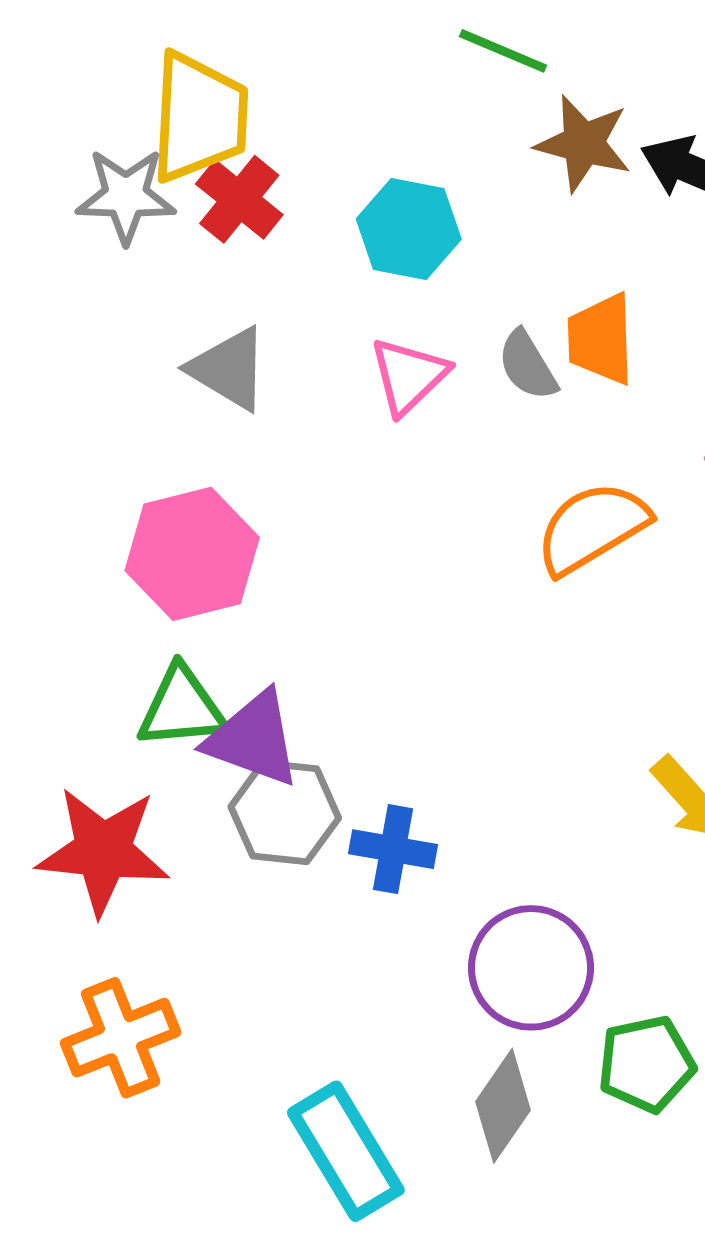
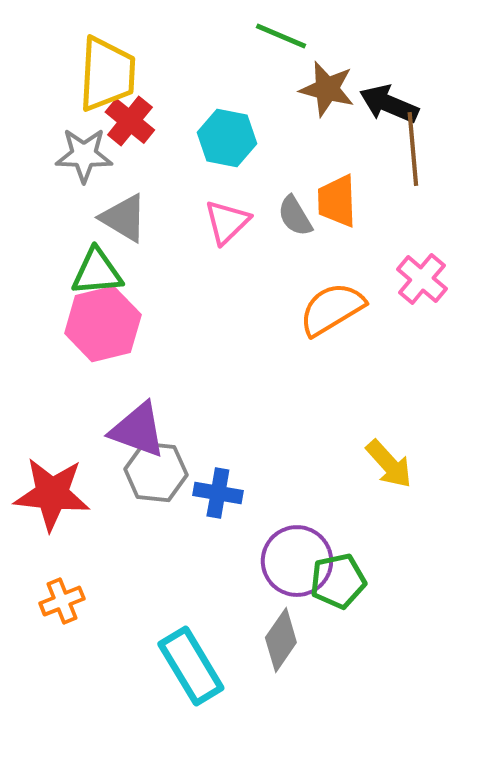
gray star: (126, 196) -> (84, 155), moved
green triangle: (182, 708) -> (97, 272), moved
orange cross: (121, 1038) -> (62, 601), size x0.7
green pentagon: (646, 1064) -> (338, 581), moved

